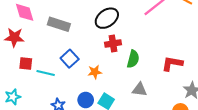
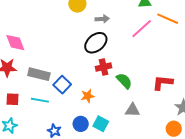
gray rectangle: (59, 24) -> (39, 74), moved
green semicircle: (133, 59) -> (124, 81), turned -54
red square: (26, 64) -> (13, 99), moved

